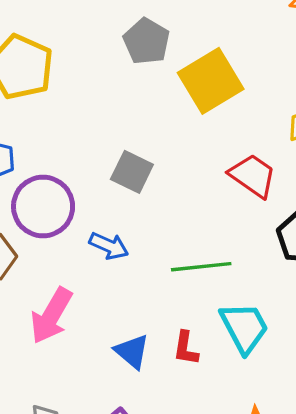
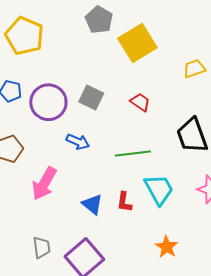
red trapezoid: (253, 176) -> (140, 102), moved, size x0.7
purple circle: (43, 207) -> (48, 102), moved

